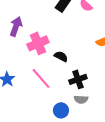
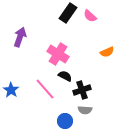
pink cross: (38, 43) -> (58, 54), moved, turned -35
black semicircle: (61, 56) -> (65, 76), moved

